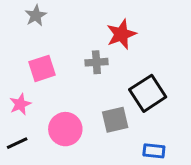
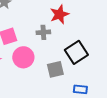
pink circle: (65, 129) -> (23, 57), moved

